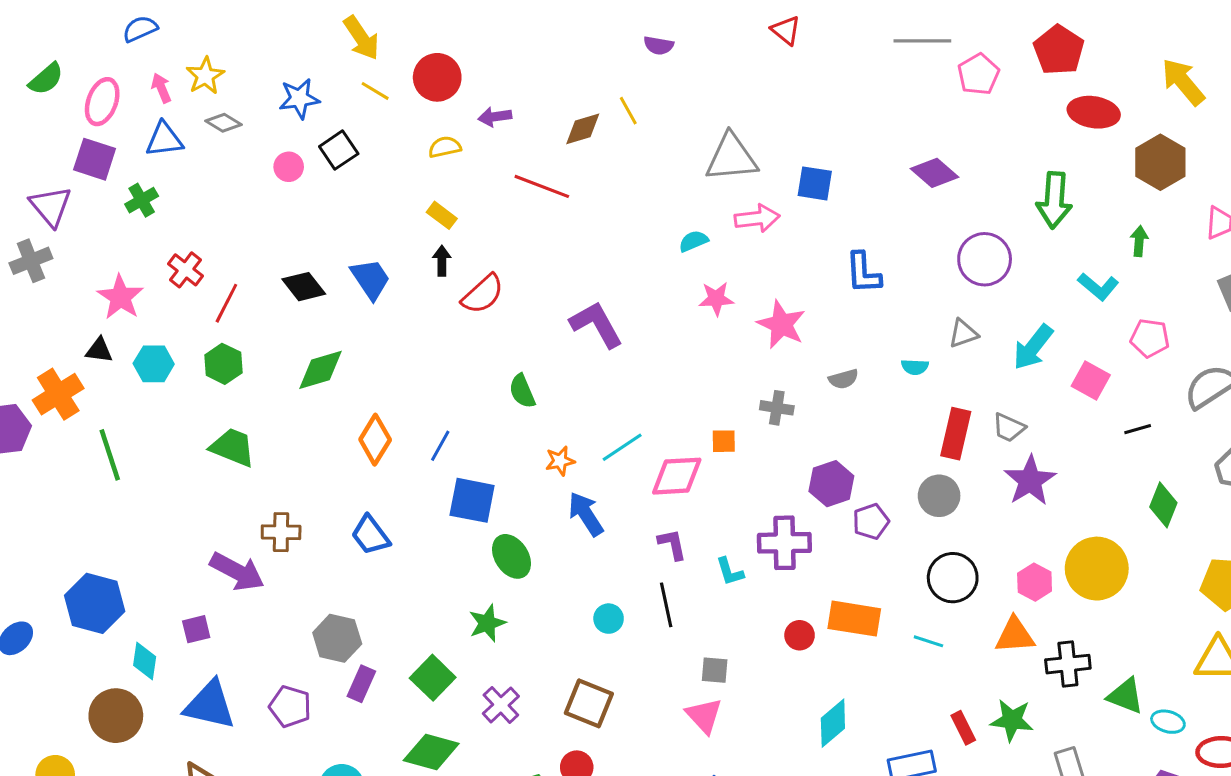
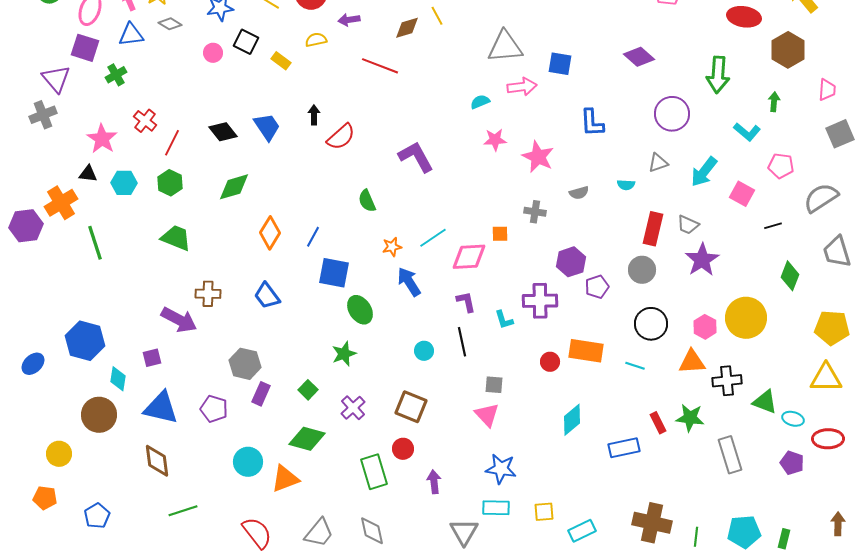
black square: (339, 150) -> (246, 42), turned -30
yellow rectangle: (442, 215) -> (281, 61), moved
green square: (433, 678) -> (308, 390), size x0.7

